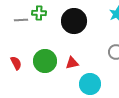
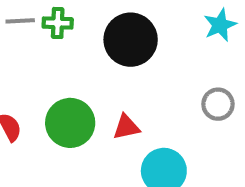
gray line: (21, 20) -> (20, 21), moved

